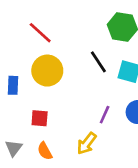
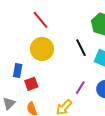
blue rectangle: (13, 85) -> (18, 71), moved
red square: (40, 118) -> (31, 84), turned -32

